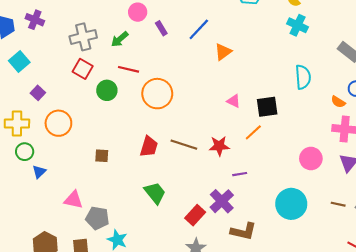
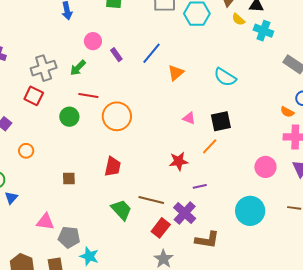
cyan cross: (298, 25) -> (263, 31), moved
red square: (83, 69) -> (34, 96), moved
cyan semicircle: (303, 77) -> (225, 77), moved, turned 130
orange circle: (58, 123) -> (26, 151), size x0.6
brown line: (184, 145) -> (151, 200), moved

